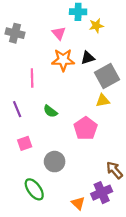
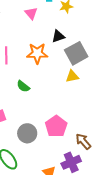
orange star: (63, 60) -> (37, 53), moved
pink pentagon: (86, 128) -> (56, 126), moved

